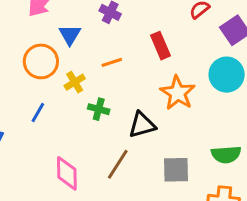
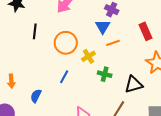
blue triangle: (70, 35) -> (103, 27), moved

